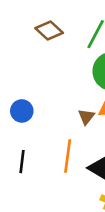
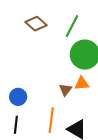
blue circle: (22, 111) -> (18, 97), moved

